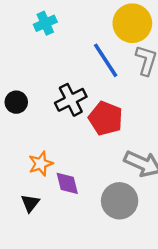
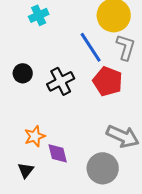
black circle: (16, 102) -> (23, 73), moved
red pentagon: (106, 118) -> (108, 81), moved

